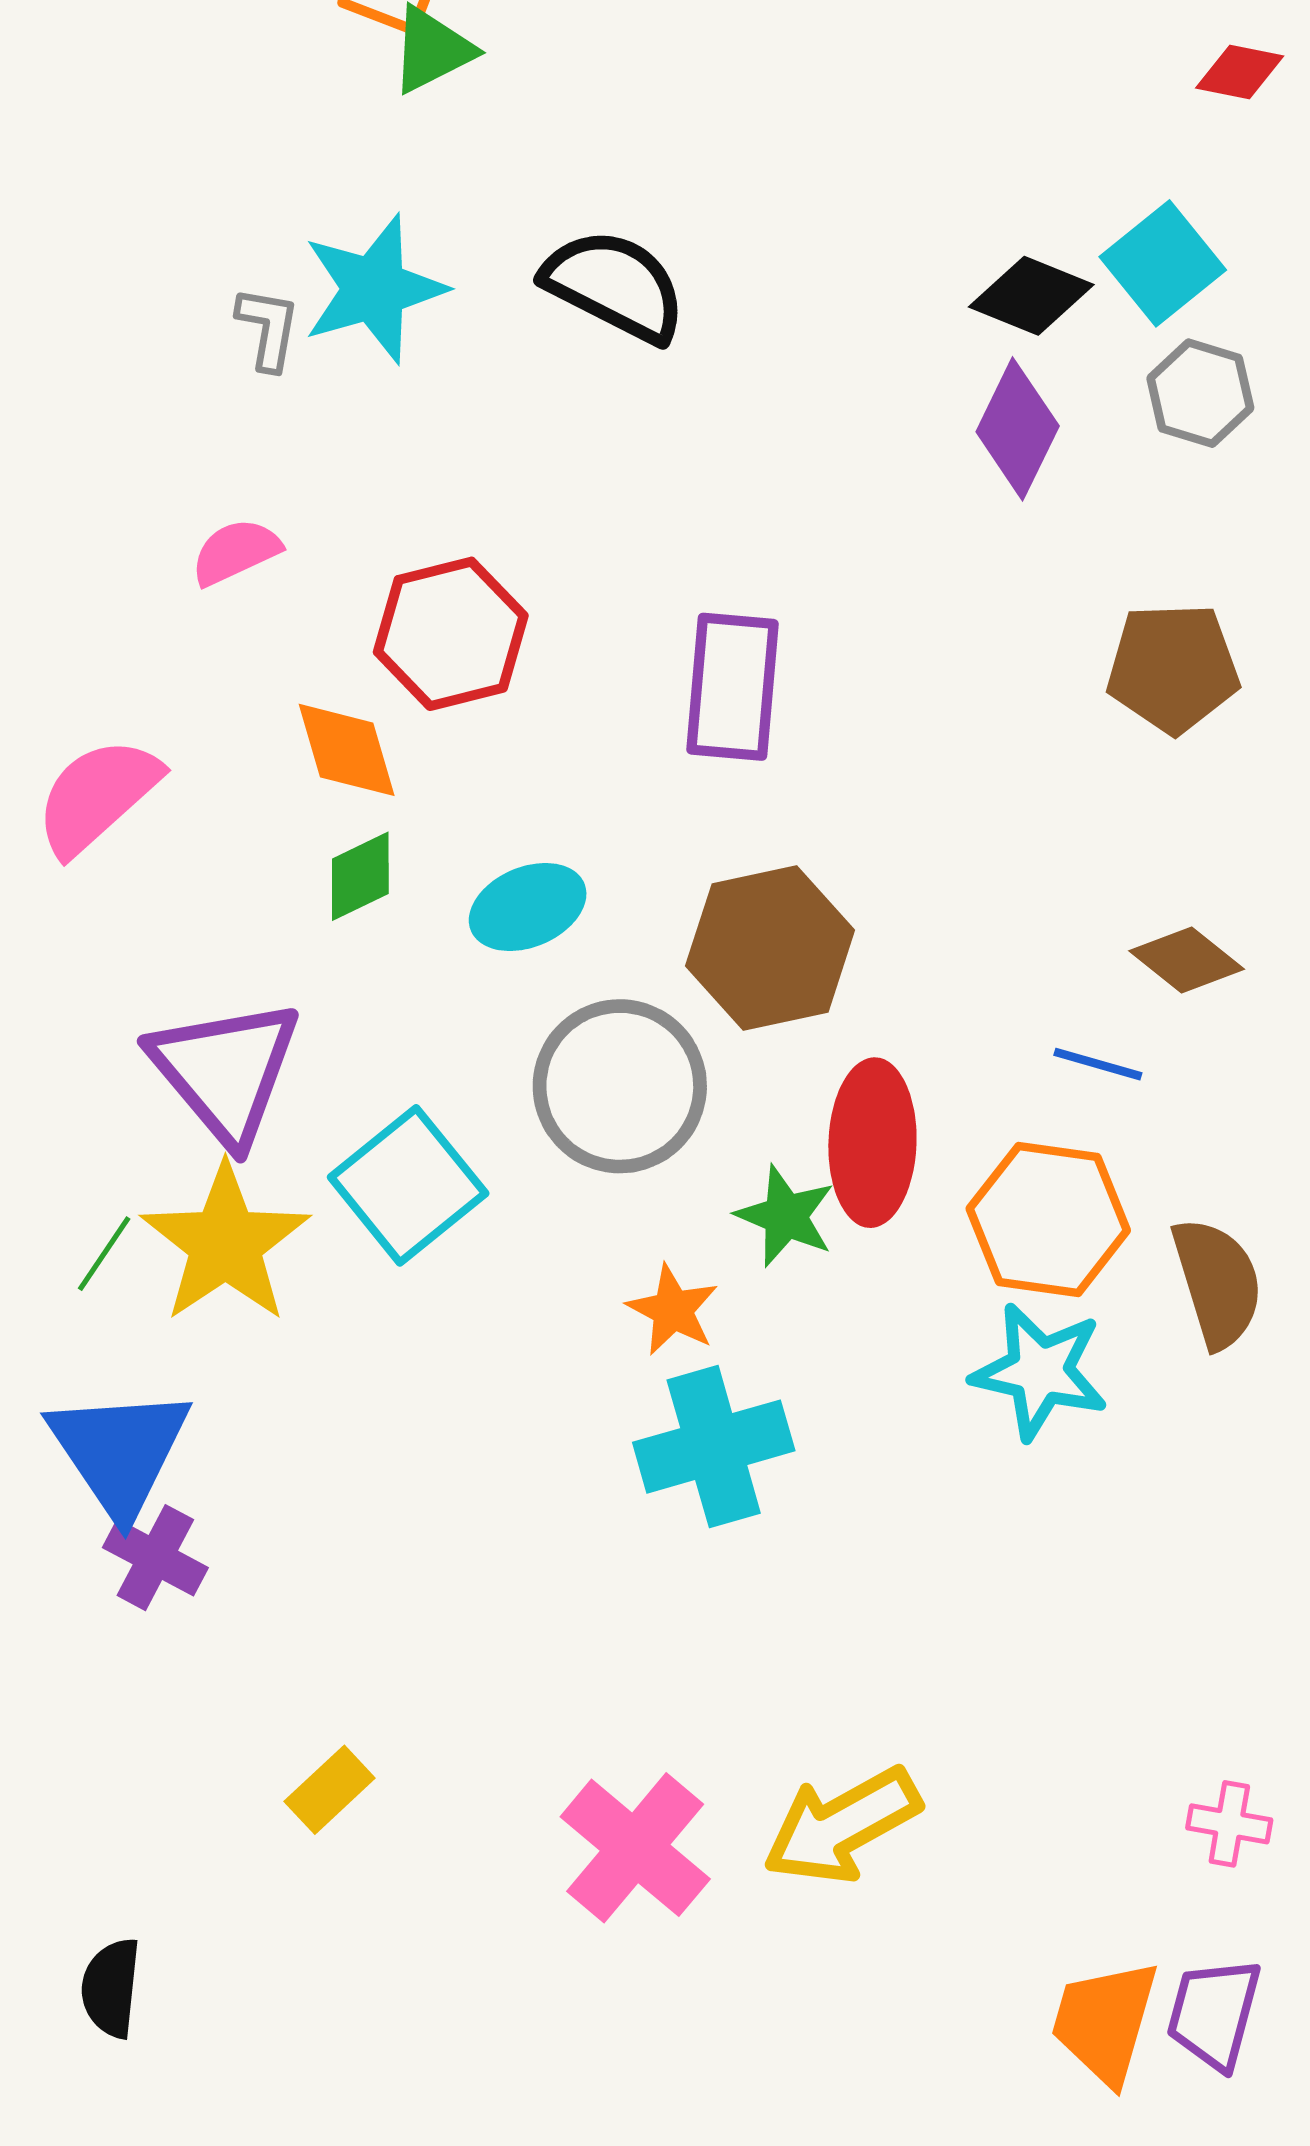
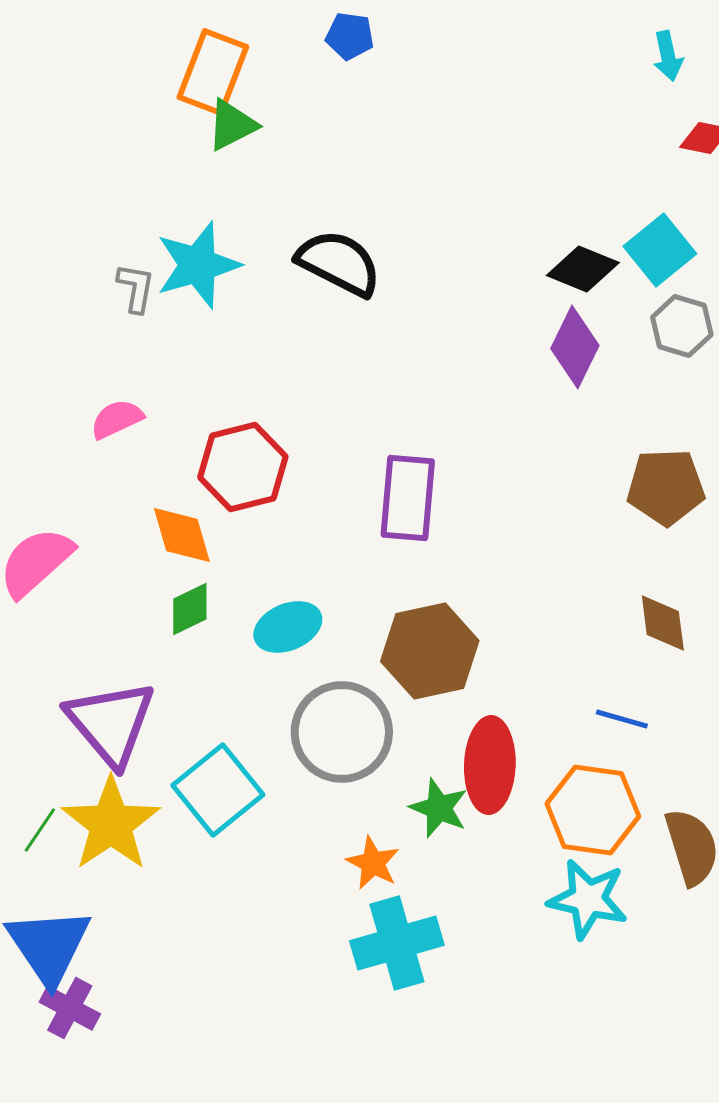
brown diamond: (1187, 960) -> (663, 623), moved, turned 44

